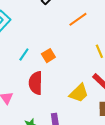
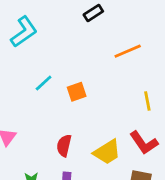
red semicircle: (36, 83) -> (64, 146), moved, size x0.7

